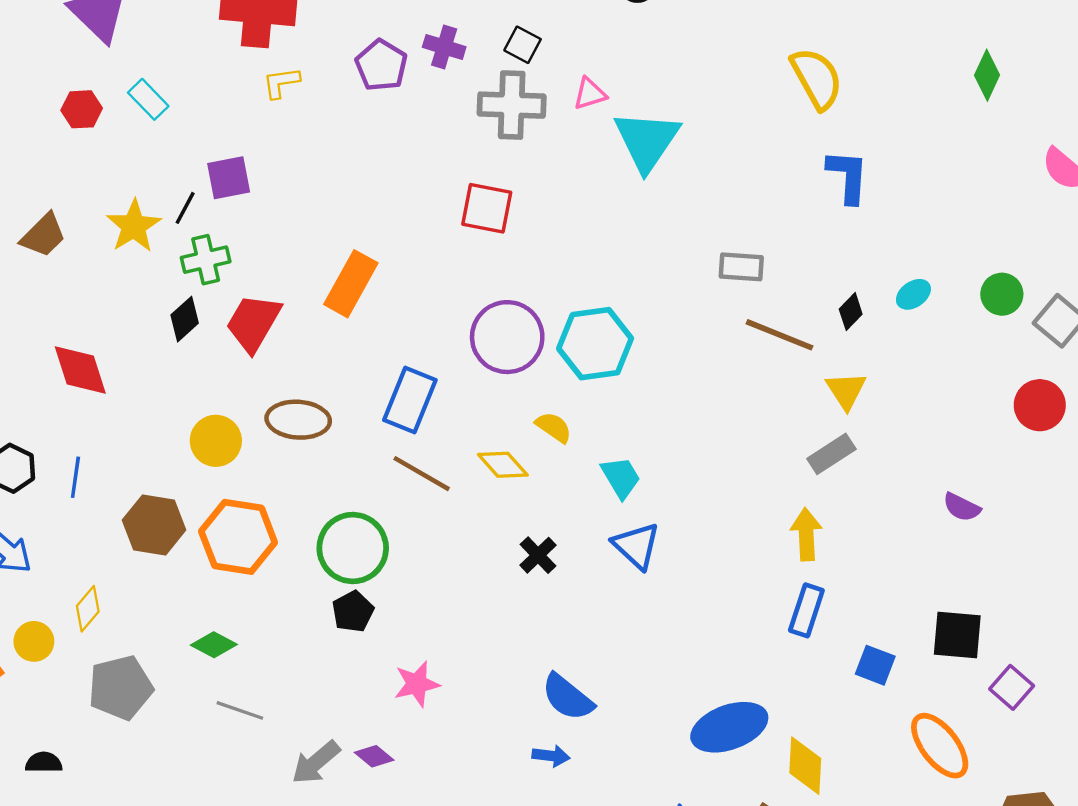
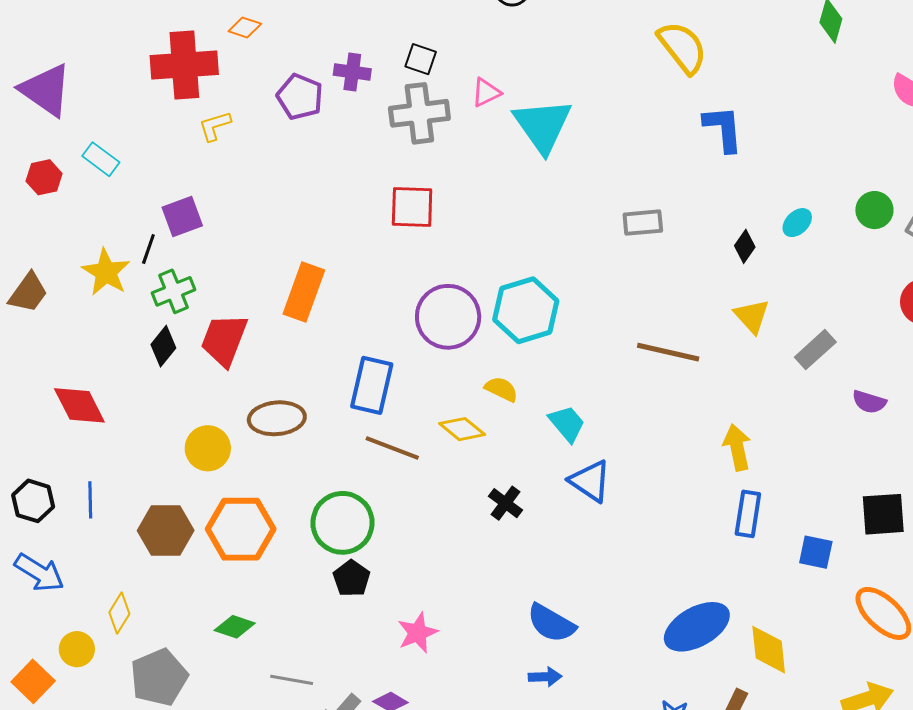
brown line: (779, 335) -> (668, 352), moved
gray rectangle: (831, 454) -> (815, 350), moved
gray line: (240, 710) -> (292, 680), moved

